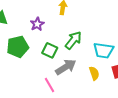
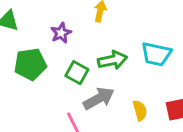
green arrow: (73, 40) -> (113, 60), turned 36
cyan trapezoid: (104, 50) -> (156, 54), moved

